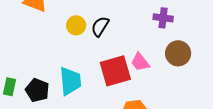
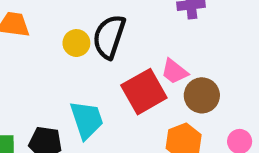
black semicircle: (100, 26) -> (109, 37), size x1.5
brown circle: (178, 53) -> (202, 95), moved

